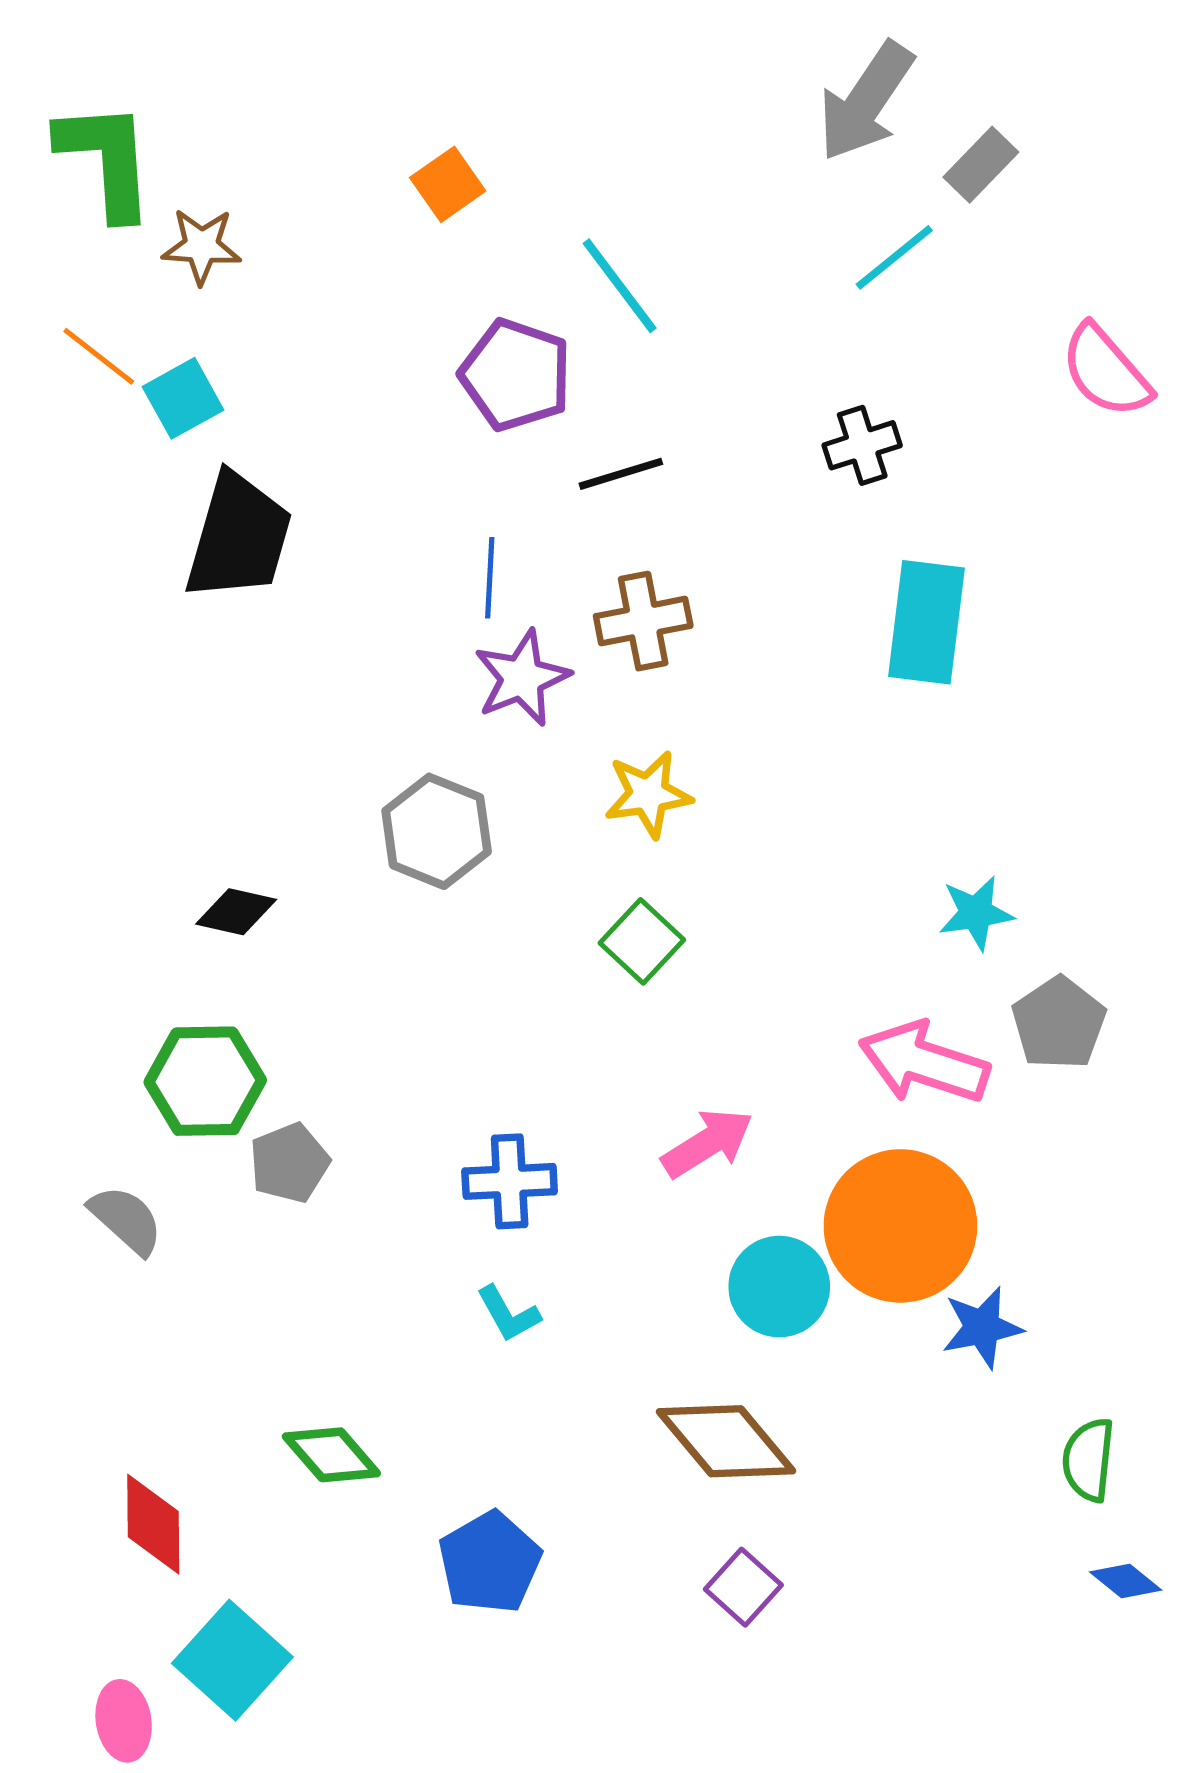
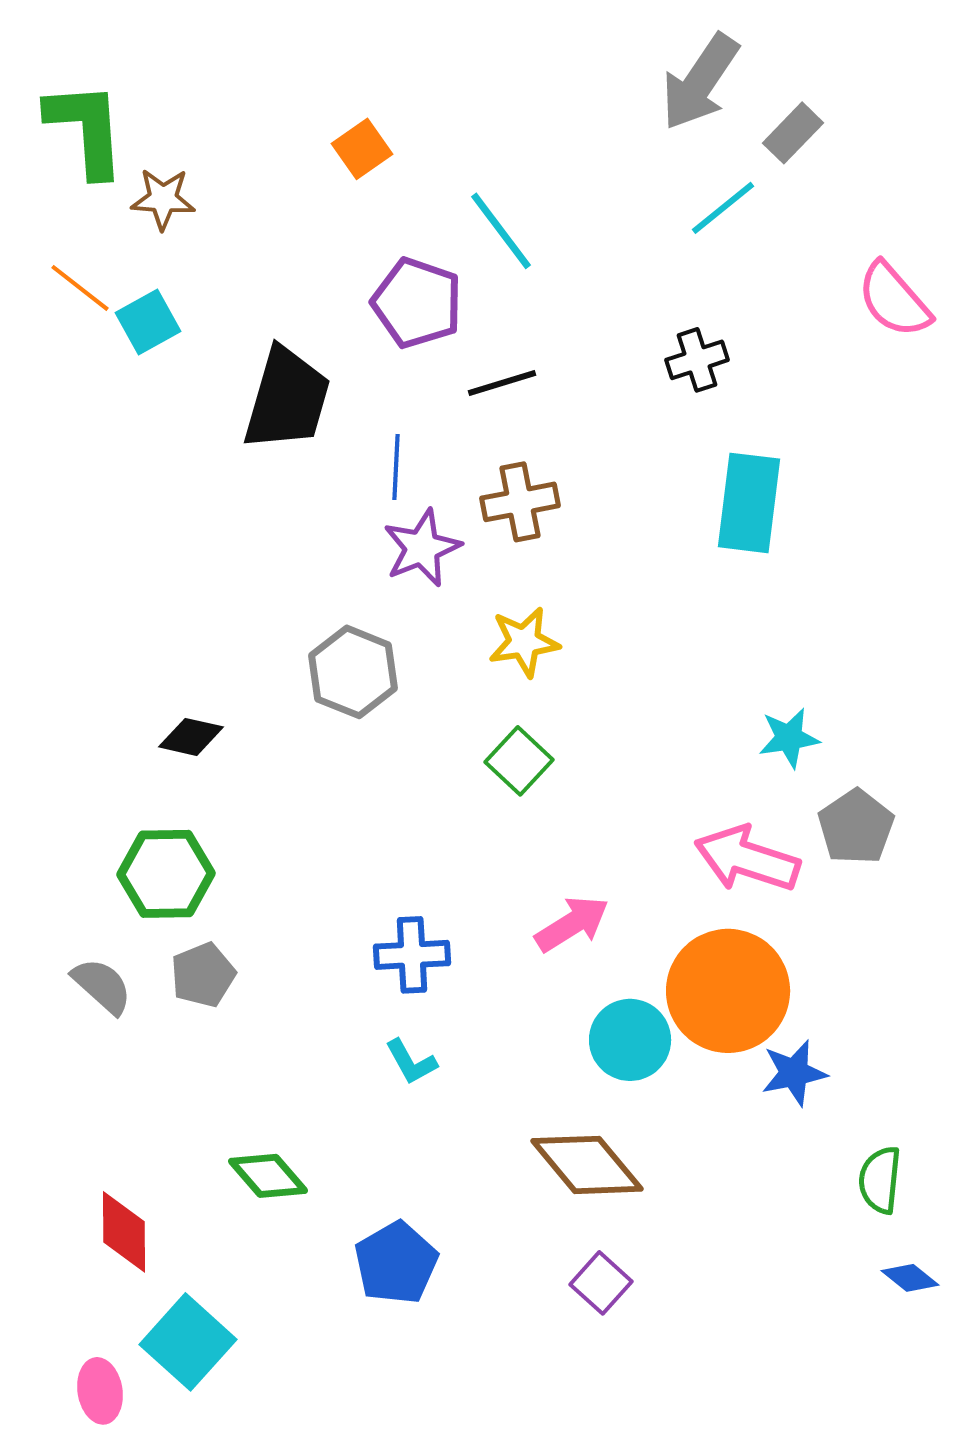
black trapezoid: (239, 537) -> (287, 399), moved
gray pentagon: (289, 1163) -> (203, 975), moved

